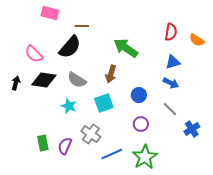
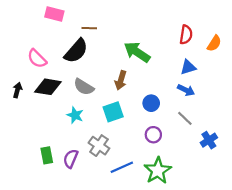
orange semicircle: (197, 40) -> (214, 43), turned -91

